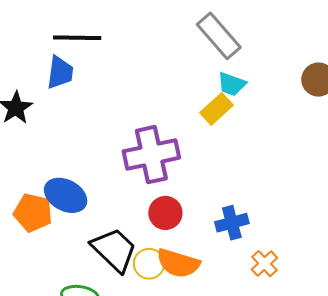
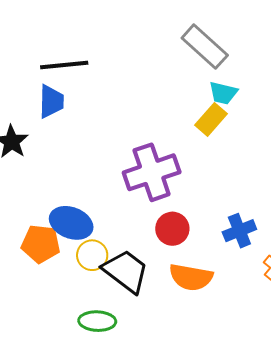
yellow circle: (149, 264) -> (92, 255), moved

